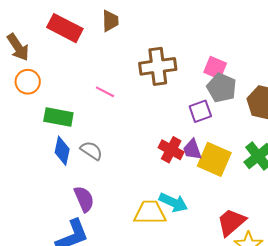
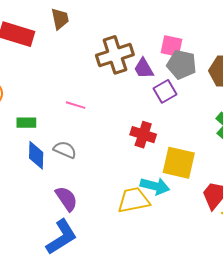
pink line: (105, 92) -> (76, 105), moved
green rectangle: (58, 117) -> (26, 123), size x0.7
purple trapezoid: (192, 150) -> (144, 68), moved
yellow square: (214, 159) -> (179, 163), moved

